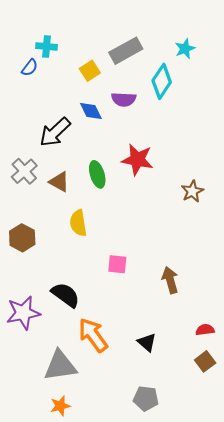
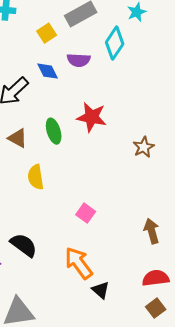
pink square: (117, 264) -> (86, 213), moved, turned 30
brown arrow: (170, 280) -> (152, 231), moved
red semicircle: (205, 330) -> (156, 278), size x1.5
orange arrow: (93, 335) -> (79, 263), moved

